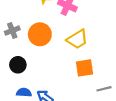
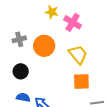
yellow trapezoid: (77, 39) -> (78, 54), turned -105

